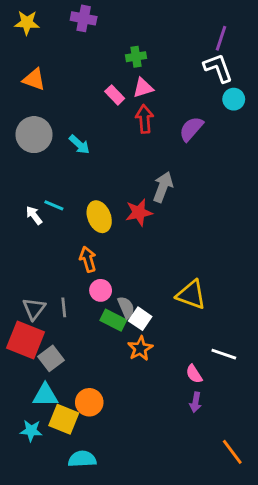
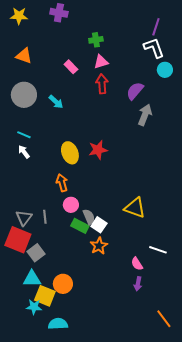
pink rectangle: (115, 95) -> (71, 67), moved
gray arrow: (163, 187) -> (145, 115), moved
cyan line: (54, 205) -> (24, 135), moved
cyan star: (31, 431) -> (34, 307), moved

